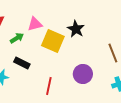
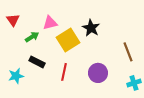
yellow square: (53, 41) -> (68, 40), turned 35
red line: (49, 86) -> (64, 72), moved

